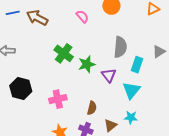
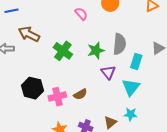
brown arrow: (37, 18) -> (29, 34), moved
green star: (87, 64) -> (96, 50), moved
black hexagon: (21, 88) -> (32, 88), moved
brown semicircle: (92, 108) -> (80, 94), moved, turned 48

